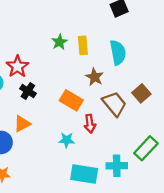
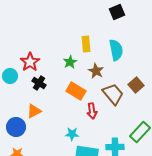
green star: (59, 42) -> (70, 62), moved
cyan star: (66, 140) -> (72, 134), moved

